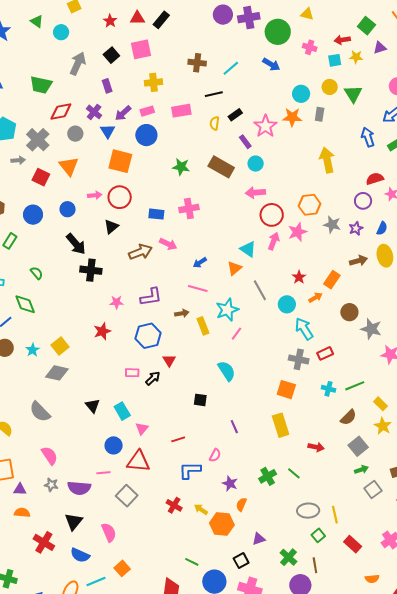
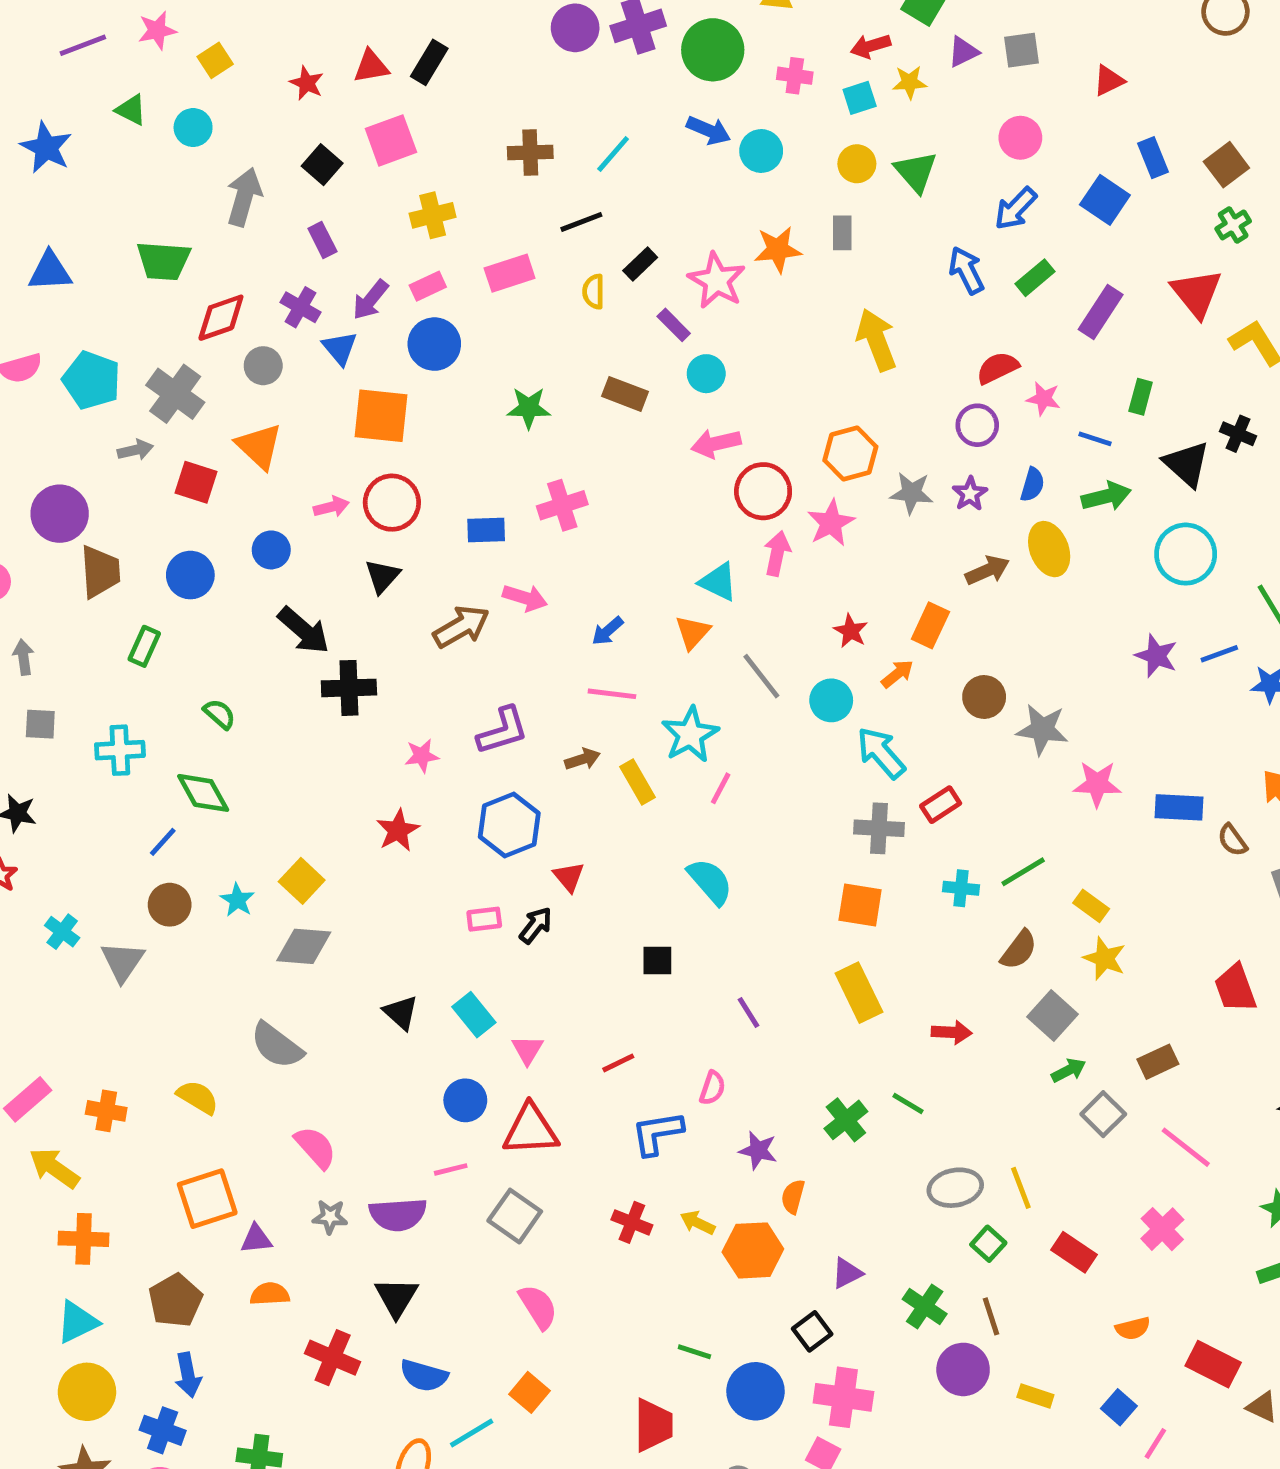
cyan circle: (301, 94) -> (761, 151), moved
brown rectangle: (221, 167) -> (625, 394), size x0.7
pink semicircle: (109, 532) -> (538, 1307), moved

